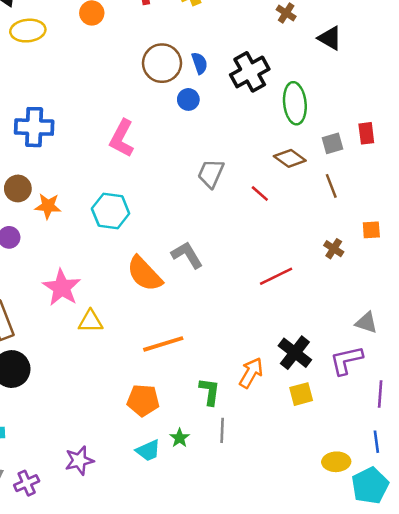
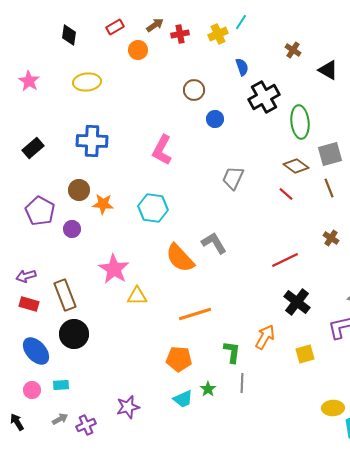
yellow ellipse: (28, 31) -> (87, 82), moved
brown circle: (162, 63) -> (194, 90), size x0.7
blue semicircle: (200, 63) -> (242, 67), moved
gray square: (332, 143) -> (330, 154), size x1.4
red line: (260, 194) -> (286, 194), moved
black cross: (295, 353) -> (297, 302), moved

